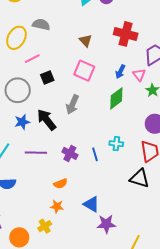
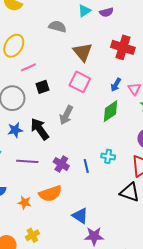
gray semicircle: (41, 24) -> (57, 27), moved
brown triangle: (86, 41) -> (83, 52), size x1.5
orange semicircle: (60, 184) -> (50, 194), size x1.6
orange star: (57, 206) -> (25, 203), moved

